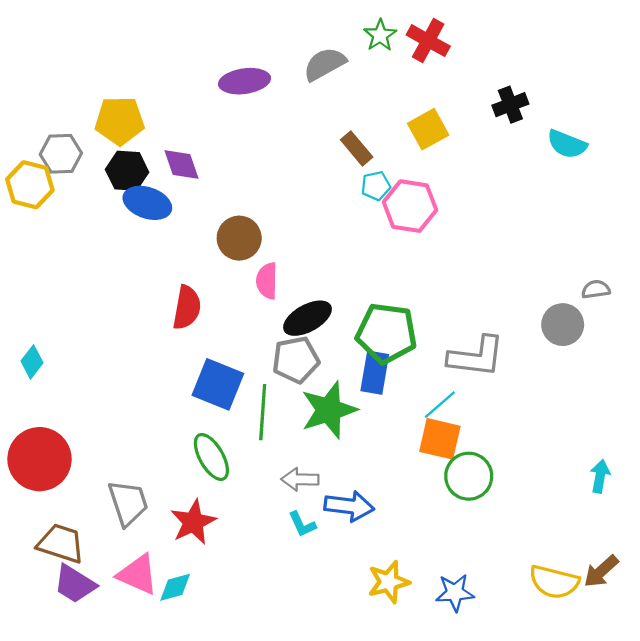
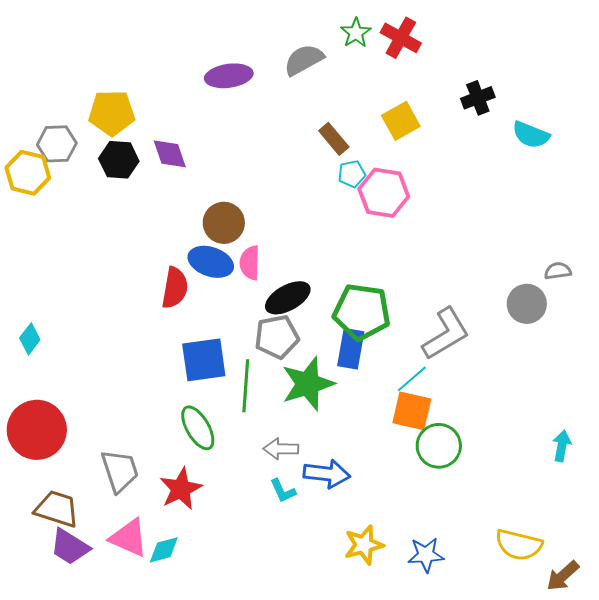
blue ellipse: (147, 203) -> (211, 262), moved
gray L-shape: (476, 357) -> (446, 334), turned -38
blue square: (218, 384) -> (204, 360), turned -30
brown arrow: (601, 571) -> (563, 576), moved

